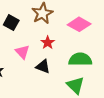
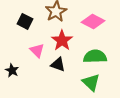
red star: (48, 43) -> (62, 40), size x1.5

